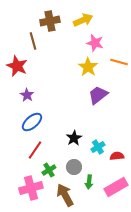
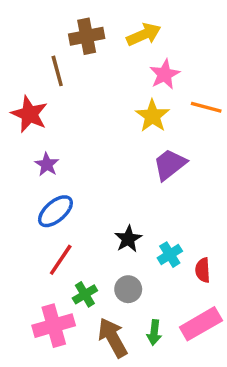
pink star: (95, 43) -> (165, 74), turned 30
red semicircle: (117, 156) -> (203, 270), turned -88
green arrow: (89, 182) -> (154, 332), moved

